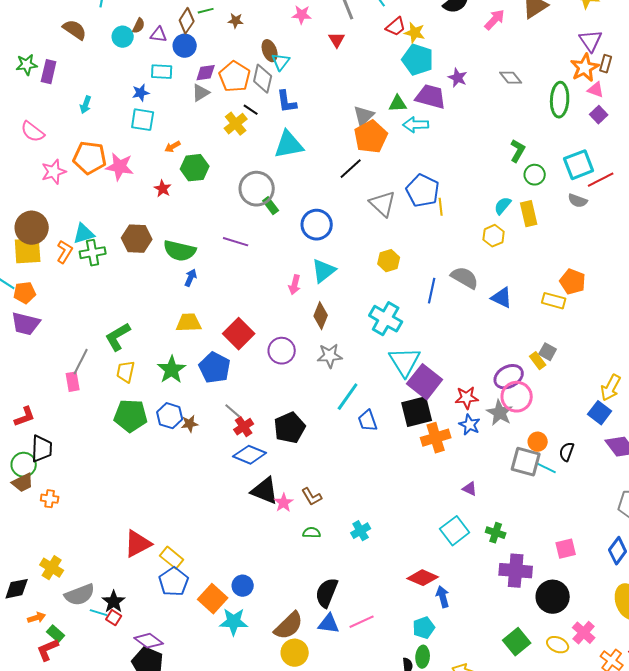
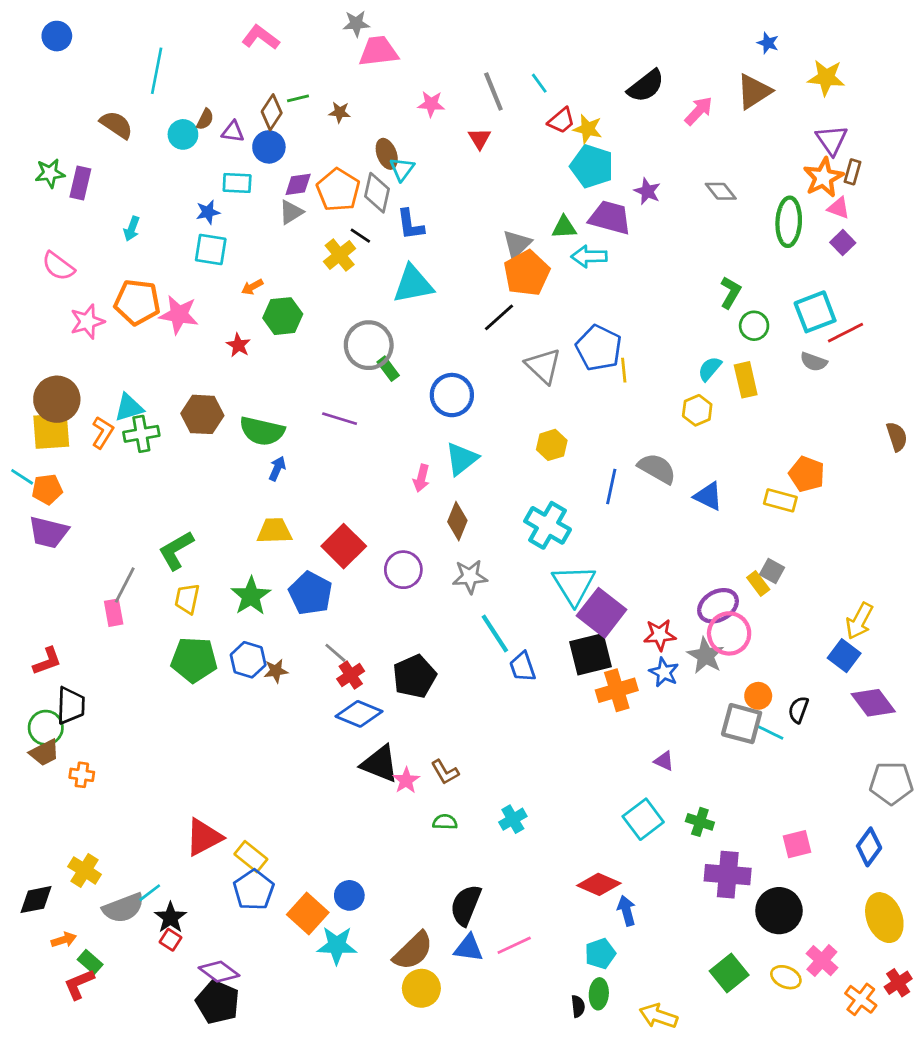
cyan line: (348, 397) -> (495, 633), turned -68
cyan line: (99, 613) -> (150, 893), moved, turned -54

